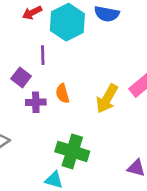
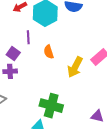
orange semicircle: (62, 93) -> (49, 52), moved
purple cross: (36, 102) -> (10, 71), moved

